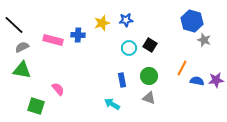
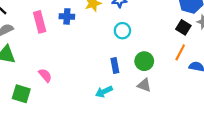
pink rectangle: (53, 40) -> (40, 22), turned 60
black square: (150, 45) -> (183, 27), moved
cyan arrow: (112, 104) -> (104, 92), turned -56

